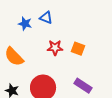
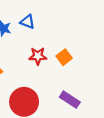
orange square: (78, 49) -> (64, 57), turned 32

